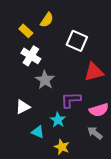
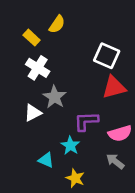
white square: (77, 41) -> (107, 56), moved
white triangle: (23, 107) -> (33, 113), moved

